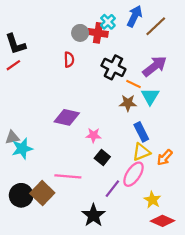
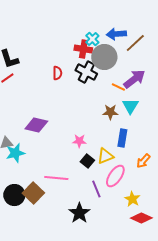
blue arrow: (135, 16) -> (116, 34), turned -120
gray circle: (80, 33) -> (104, 57), moved, size x1.6
black cross: (113, 67) -> (86, 72), moved
orange line: (133, 84) -> (118, 87), moved
purple diamond: (67, 117) -> (36, 125), moved
blue rectangle: (141, 132) -> (122, 138), turned 36
yellow triangle: (141, 152) -> (105, 156), moved
purple line: (112, 189) -> (96, 189), turned -60

